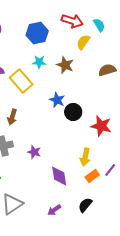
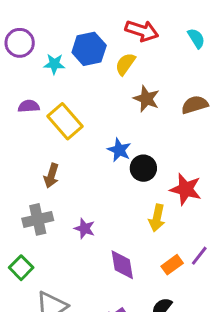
cyan semicircle: (99, 25) -> (196, 38), moved
yellow semicircle: (83, 42) -> (125, 64), moved
cyan star: (39, 62) -> (54, 64), moved
brown star: (65, 65) -> (146, 99), moved
yellow arrow: (85, 157) -> (157, 218), moved

